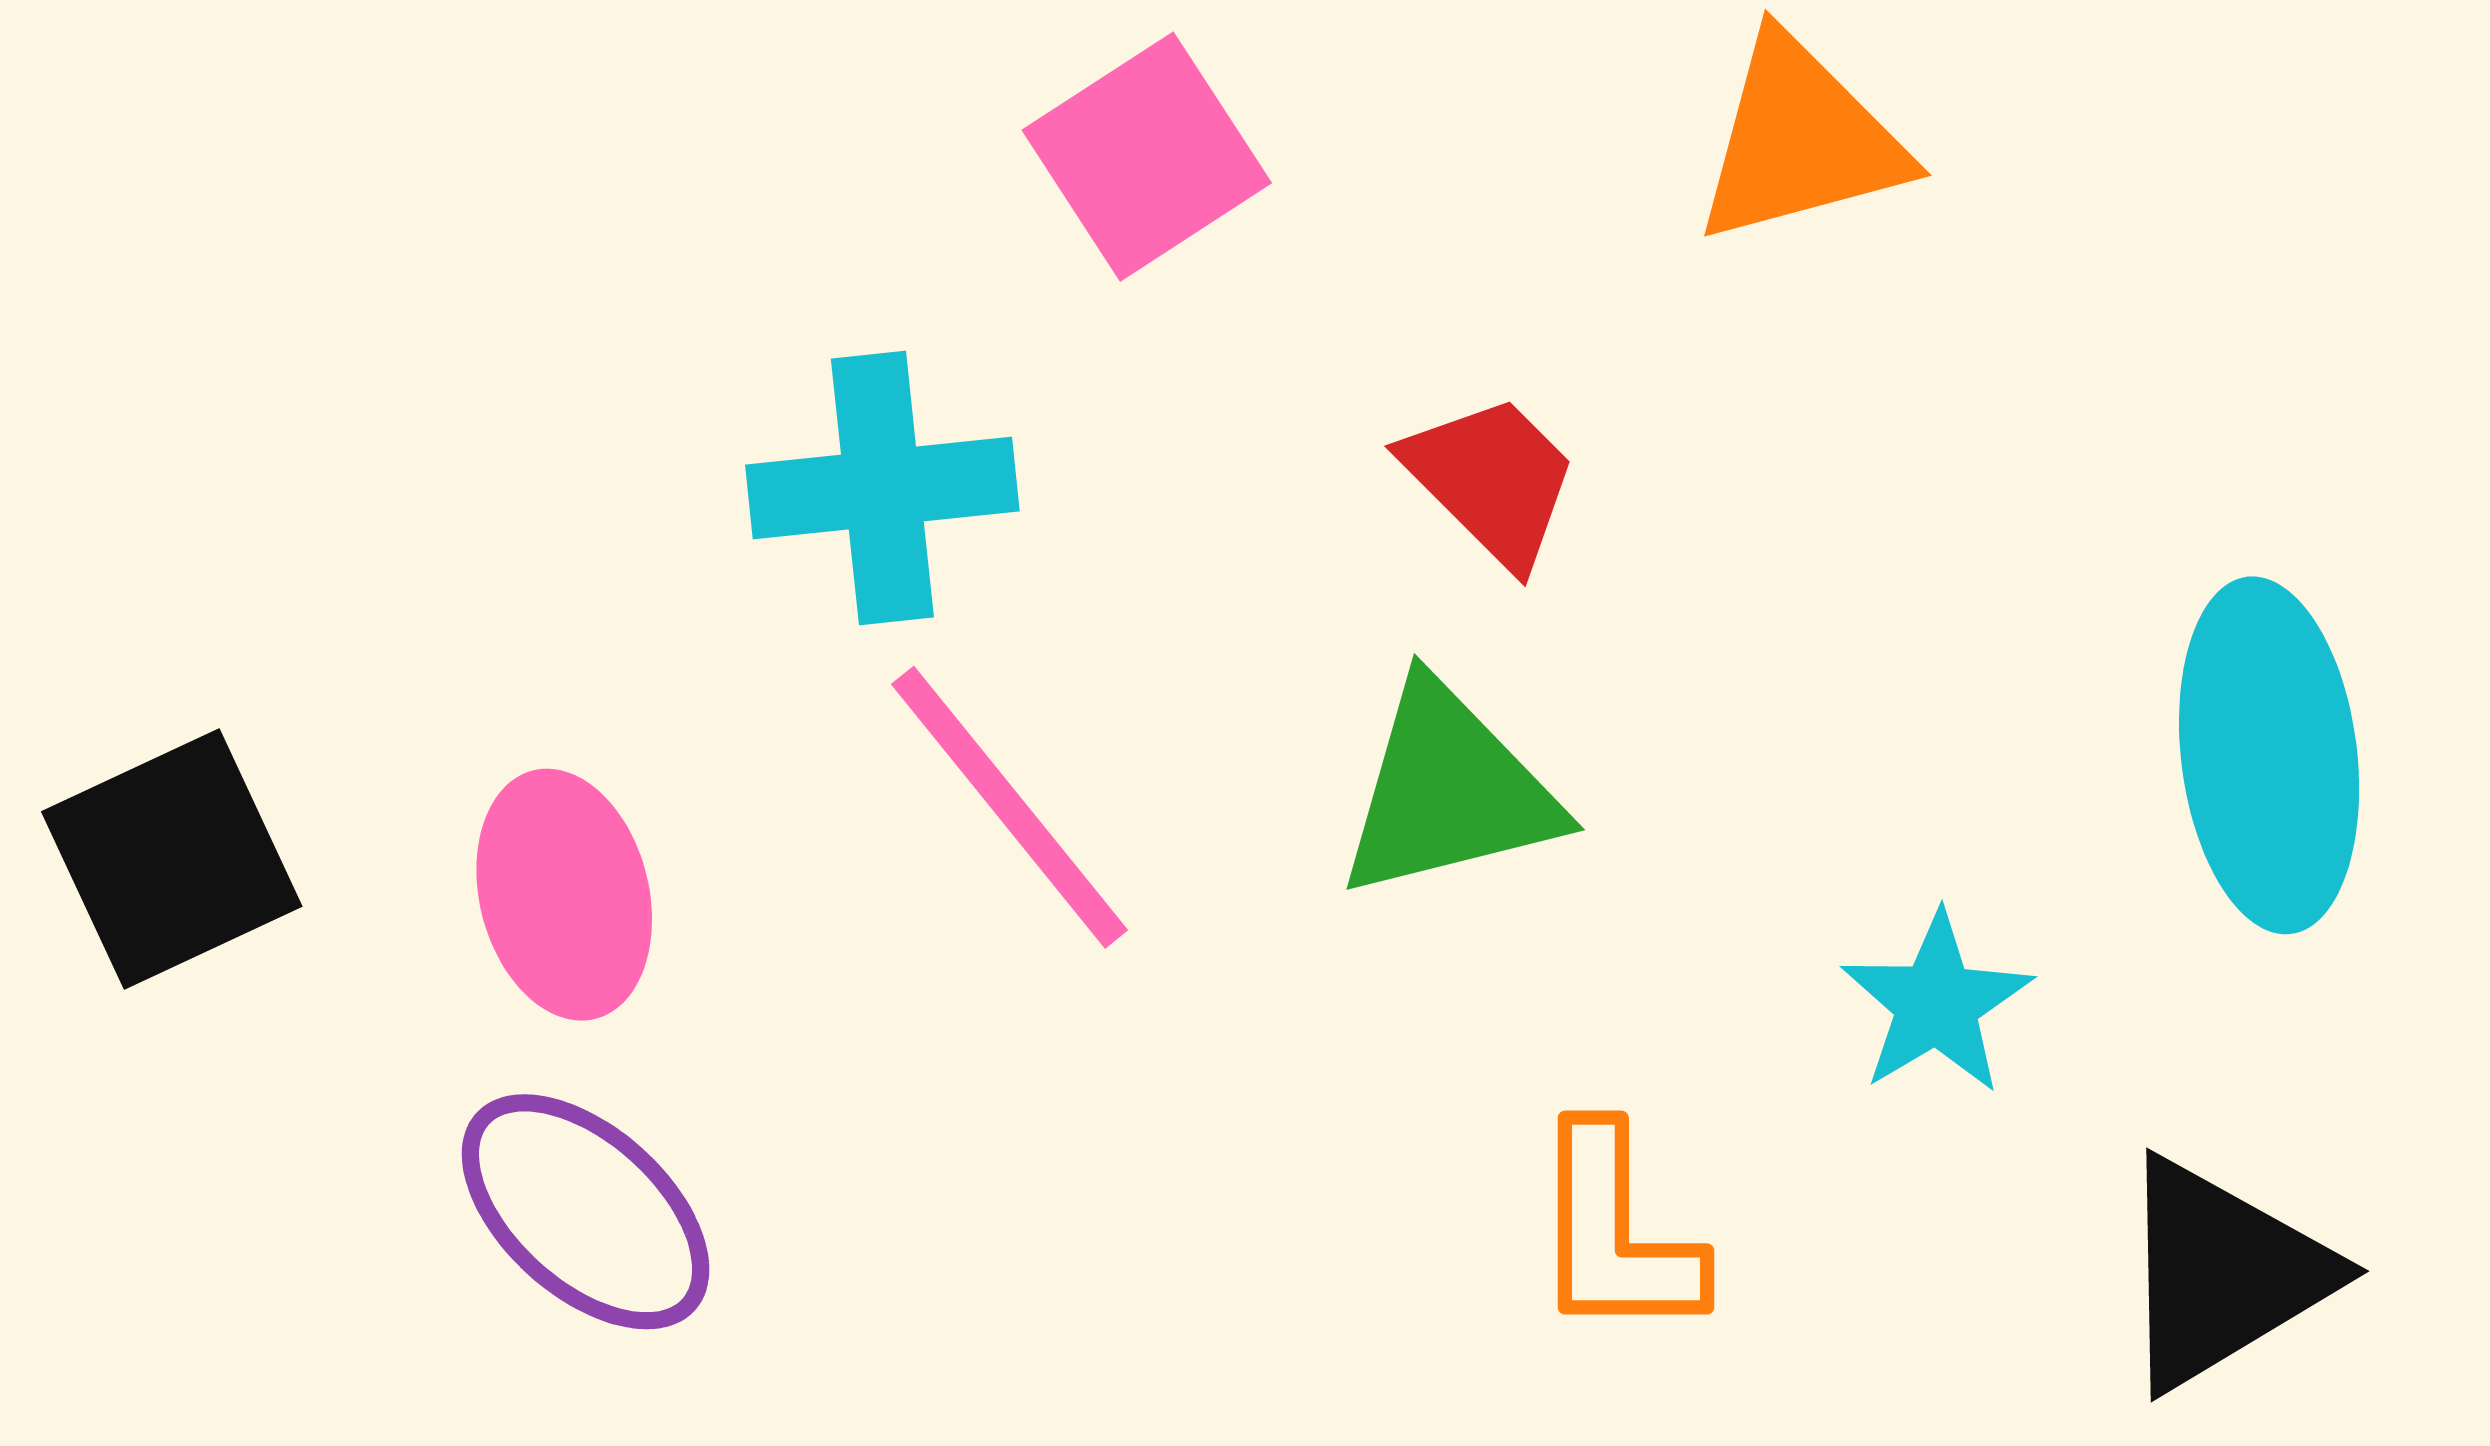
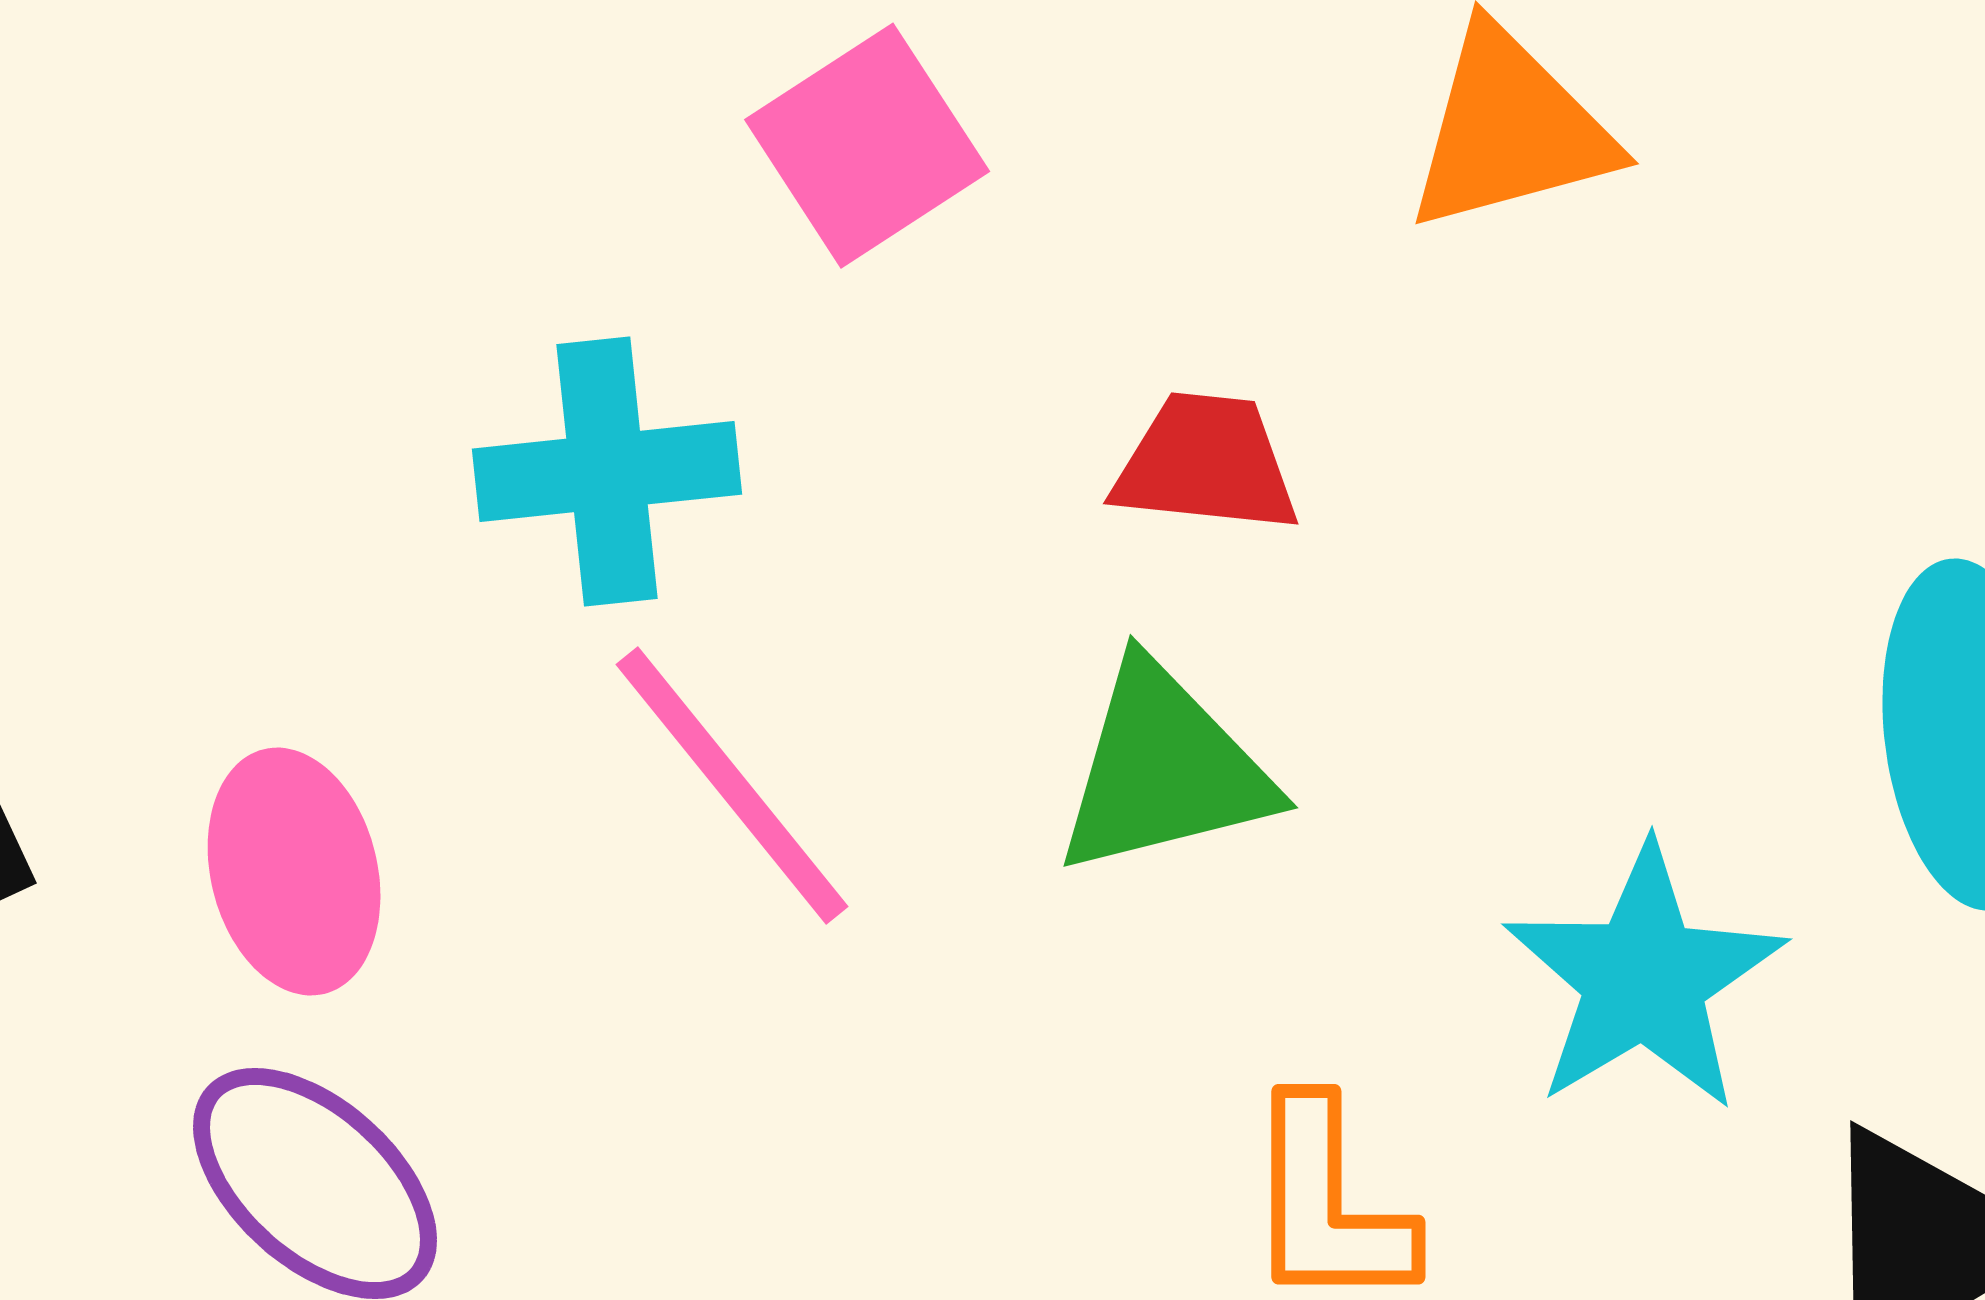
red trapezoid: (1491, 480) -> (1206, 464), turned -39
cyan star: (1937, 1003) -> (1644, 979), size x1.5

